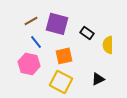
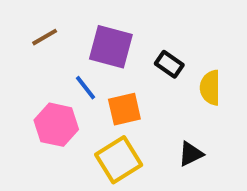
brown line: (31, 21) -> (45, 37), moved
blue line: (36, 42) -> (86, 88), moved
yellow square: (61, 82) -> (119, 160), turned 30

